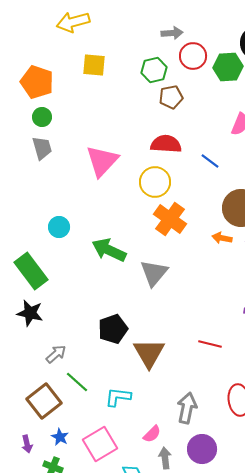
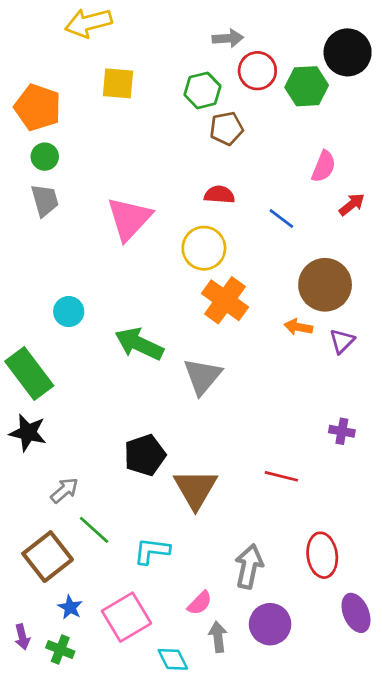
red semicircle: (166, 144) -> (219, 195), size x0.7
purple arrow: (27, 444) -> (22, 637), moved

